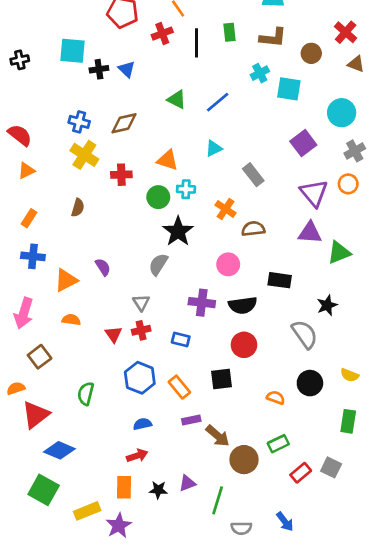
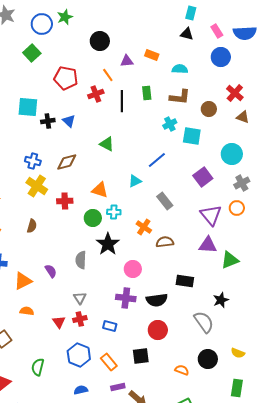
blue line: (218, 102) -> (157, 160), moved
gray semicircle: (158, 264) -> (81, 260), moved, turned -30
pink circle: (228, 264) -> (133, 269), moved

